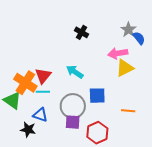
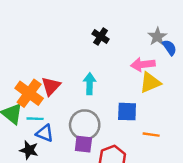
cyan arrow: (75, 72) -> (90, 84), turned 54
cyan line: (43, 92) -> (35, 119), moved
blue square: (97, 96) -> (127, 112), moved

